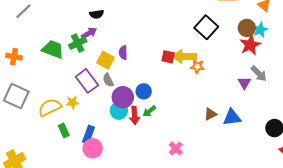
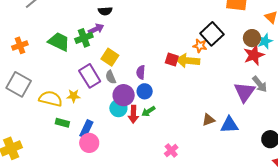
purple semicircle: (123, 53) -> (141, 72), moved
orange cross: (14, 57) -> (20, 45), turned -35
orange star: (197, 67) -> (200, 46), moved
purple triangle: (244, 83) -> (245, 92), size x1.6
yellow semicircle: (50, 107) -> (51, 99), turned 35
green rectangle: (64, 131) -> (62, 123), turned -56

